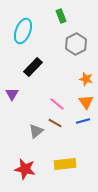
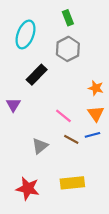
gray hexagon: (76, 44) -> (68, 49), moved
brown line: (55, 123) -> (71, 139), moved

